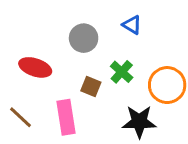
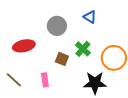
red ellipse: (35, 67) -> (24, 46), turned -30
pink rectangle: (66, 117) -> (45, 80), size x0.6

